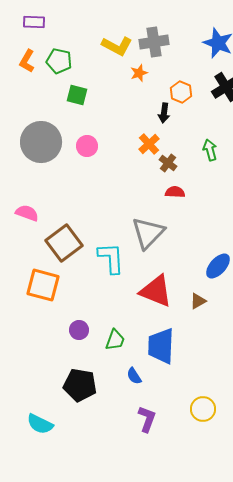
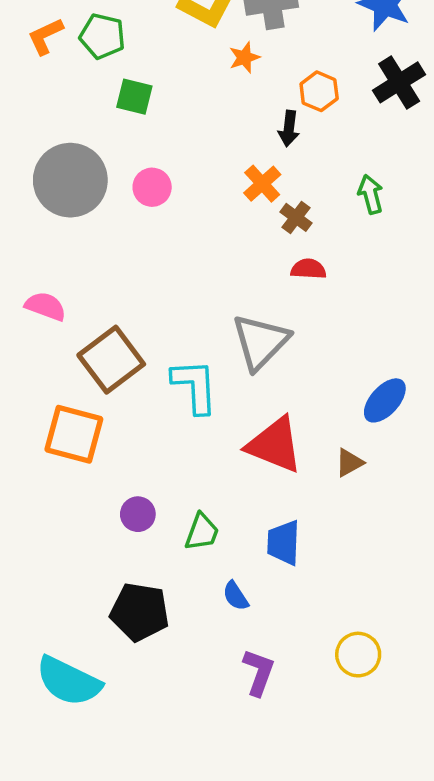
orange L-shape: (27, 61) -> (45, 36), turned 35
blue trapezoid: (161, 346) -> (284, 543), size x0.7
cyan semicircle: (40, 424) -> (69, 681), size x1.4

